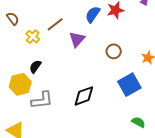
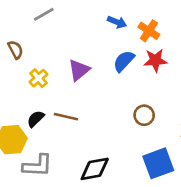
brown line: (55, 24) -> (66, 117), moved, turned 42
purple triangle: (77, 39) -> (79, 70), moved

